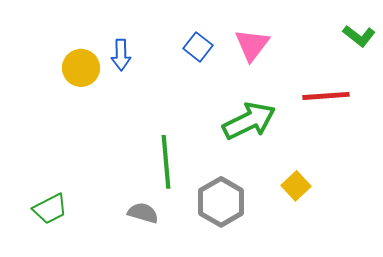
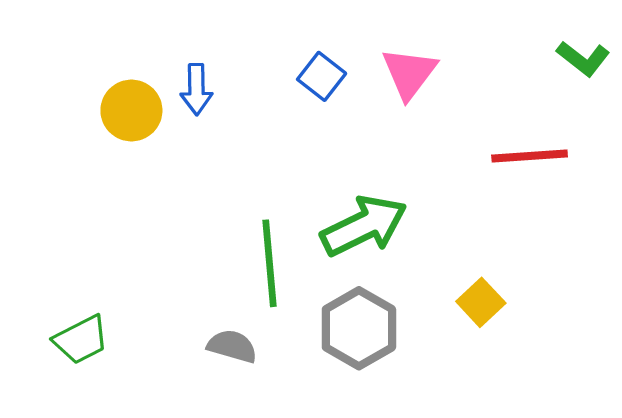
green arrow: (249, 121) -> (364, 226), moved

